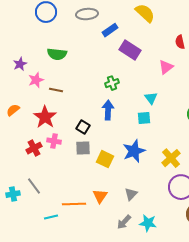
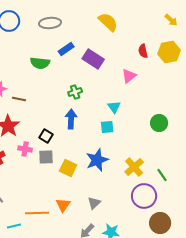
blue rectangle: (110, 30) -> (66, 49), moved
green semicircle: (57, 54) -> (40, 63), moved
pink cross: (54, 141) -> (25, 149), moved

